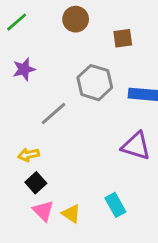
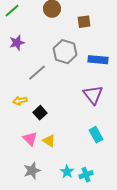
purple triangle: (136, 146) -> (93, 95), turned 35
black square: (36, 183) -> (40, 113), moved
cyan rectangle: (115, 205) -> (96, 135), moved

